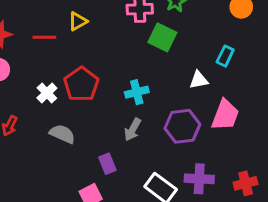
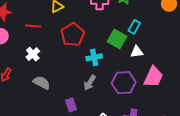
red line: (44, 37) -> (33, 26), moved
green square: (162, 37) -> (117, 39), moved
cyan rectangle: (225, 56) -> (134, 27), moved
red pentagon: (81, 84) -> (73, 35), moved

